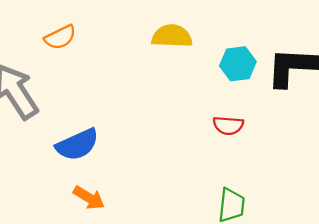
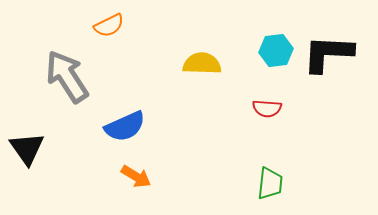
yellow semicircle: (172, 36) -> (202, 63), moved

